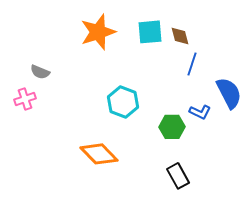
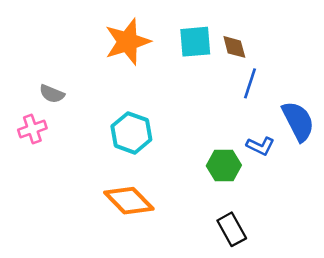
cyan hexagon: (123, 102) -> (131, 133), moved

